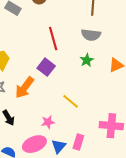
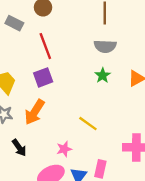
red line: (53, 38) -> (45, 46), moved
purple square: (46, 67) -> (43, 77), moved, turned 36

